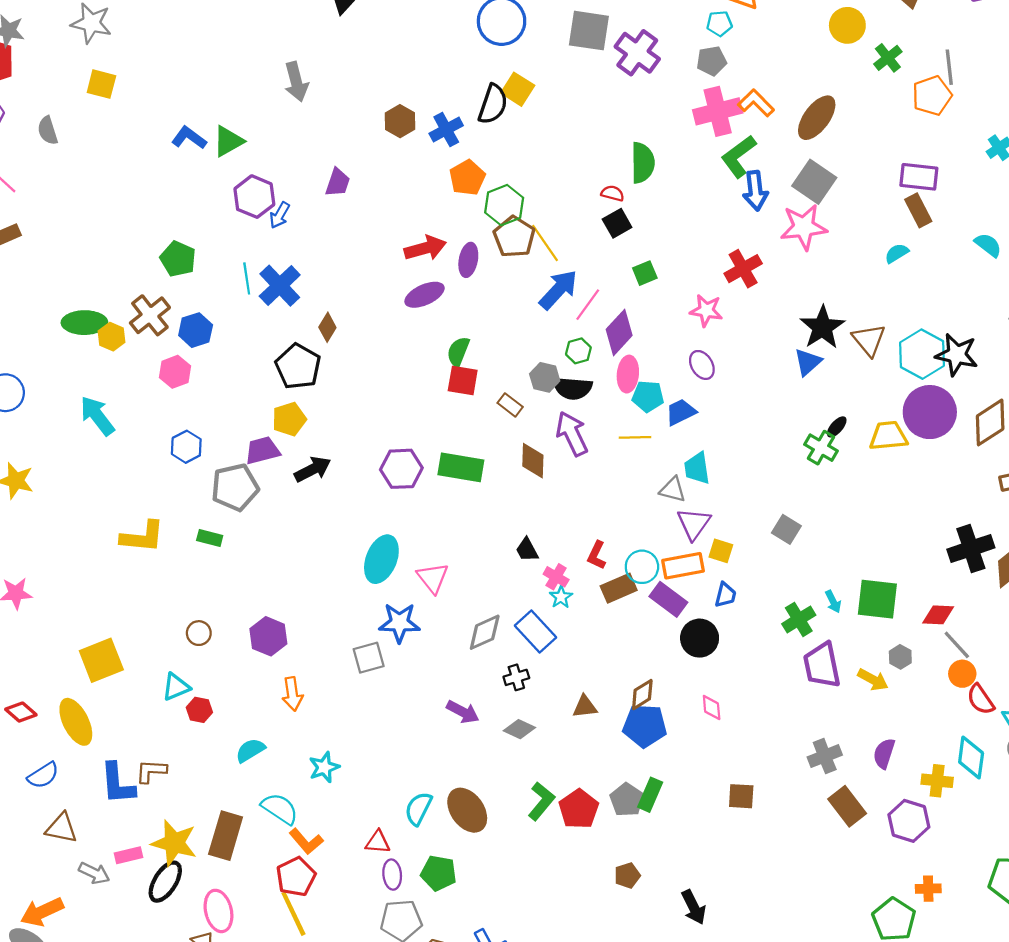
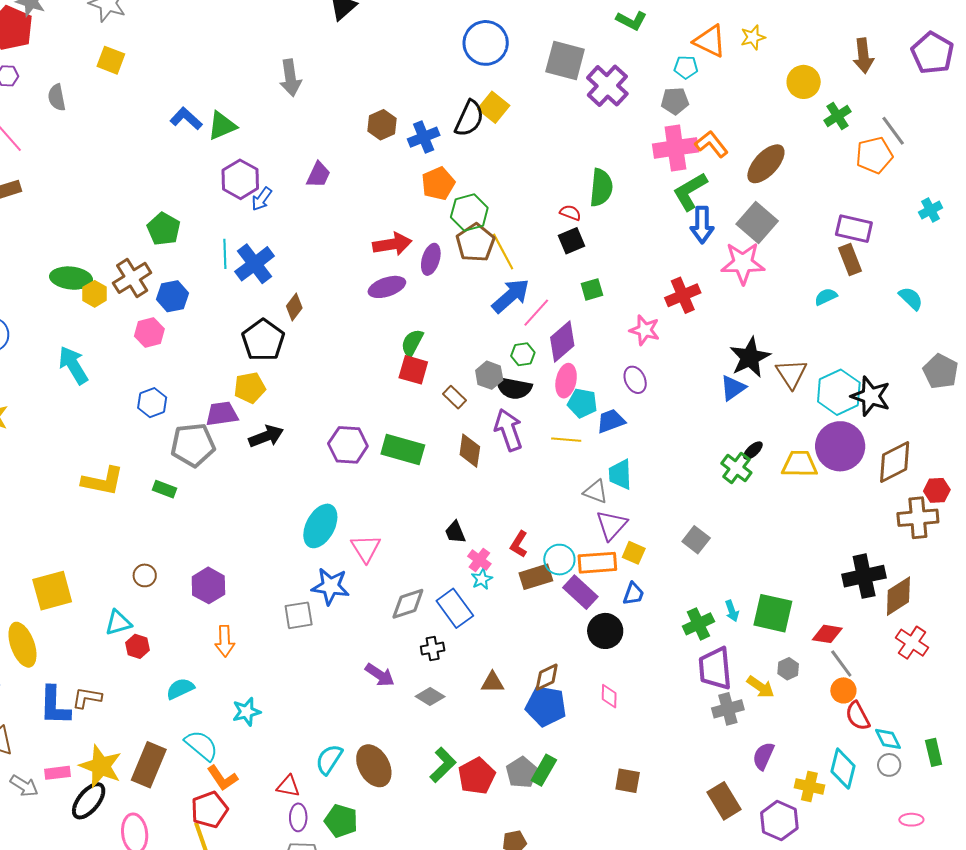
gray line: (949, 67) -> (893, 131), turned -36
gray cross: (825, 756) -> (728, 709), moved

